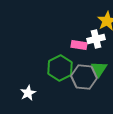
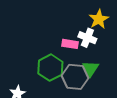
white cross: (96, 39) -> (87, 38), turned 36

